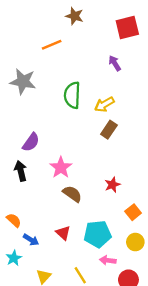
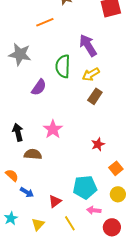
purple arrow: (115, 63) -> (88, 45), moved, size x1.6
purple semicircle: (31, 142) -> (39, 87), moved
brown semicircle: (72, 194) -> (33, 154), moved, turned -30
red triangle: (63, 233) -> (55, 201), moved, turned 40
cyan star: (14, 258) -> (11, 218), moved

